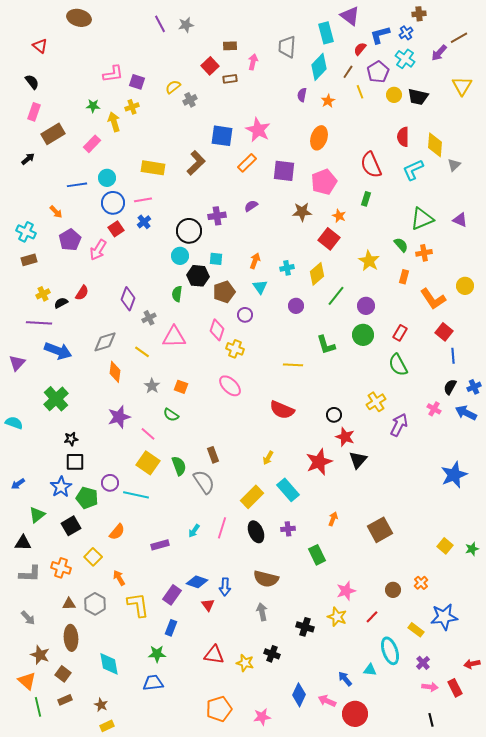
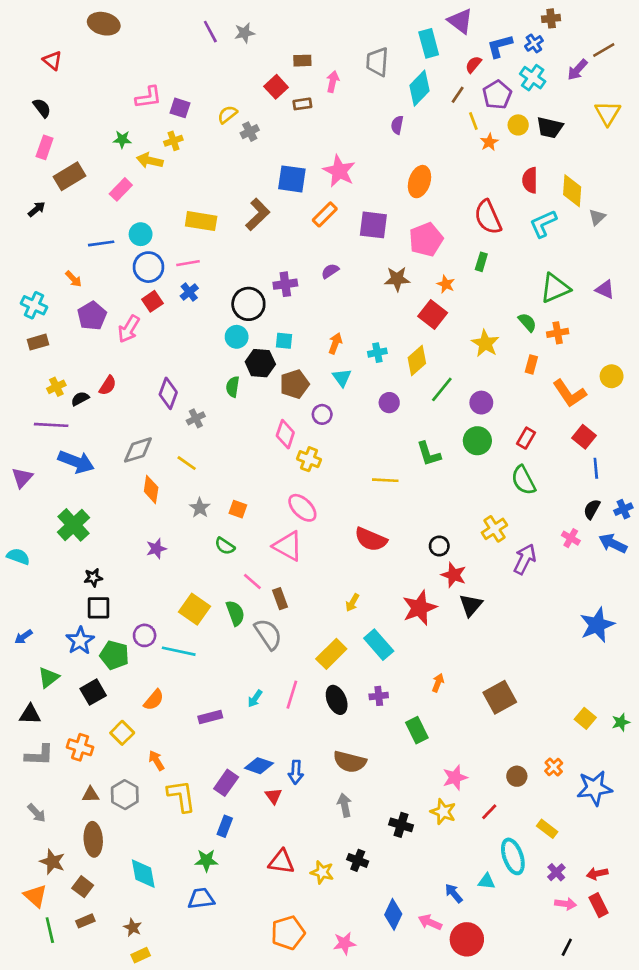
orange star: (328, 101) -> (489, 142), moved
yellow arrow: (114, 122) -> (150, 161), turned -60
pink triangle: (174, 337) -> (288, 546), moved, turned 30
purple star: (119, 417) -> (156, 549), size x0.7
pink line: (148, 434) -> (252, 581), moved
blue star: (444, 617) -> (594, 788), moved
red arrow: (472, 664) -> (597, 874), moved
black line: (431, 720) -> (567, 947), turned 40

